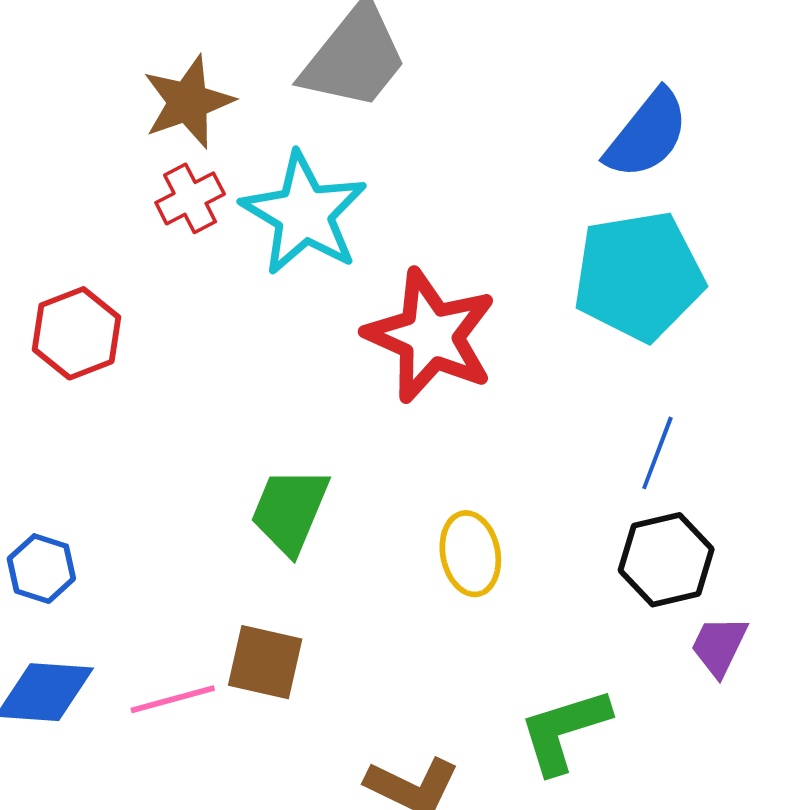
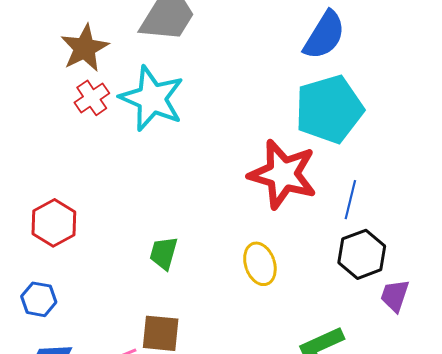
red hexagon: (76, 333) -> (54, 223), moved
red star: (430, 336) -> (283, 174), moved
green trapezoid: (290, 511) -> (164, 253), size x0.7

